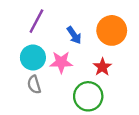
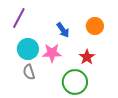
purple line: (36, 21) -> (19, 18), moved
orange circle: (112, 30) -> (95, 26), size x0.7

